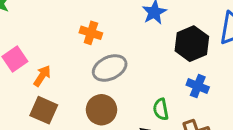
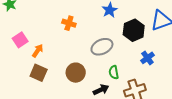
gray ellipse: (110, 68) -> (102, 47), moved
blue cross: (198, 86) -> (147, 58), moved, turned 32

